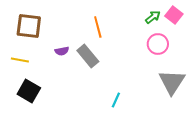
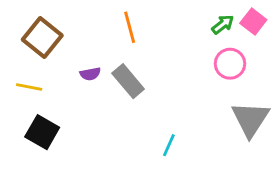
brown square: (29, 26) -> (42, 38), turned 32
orange line: (98, 27) -> (130, 27), moved

